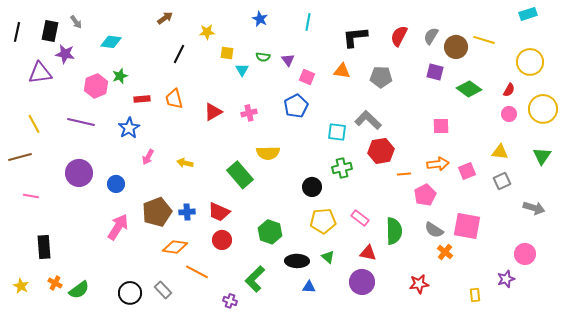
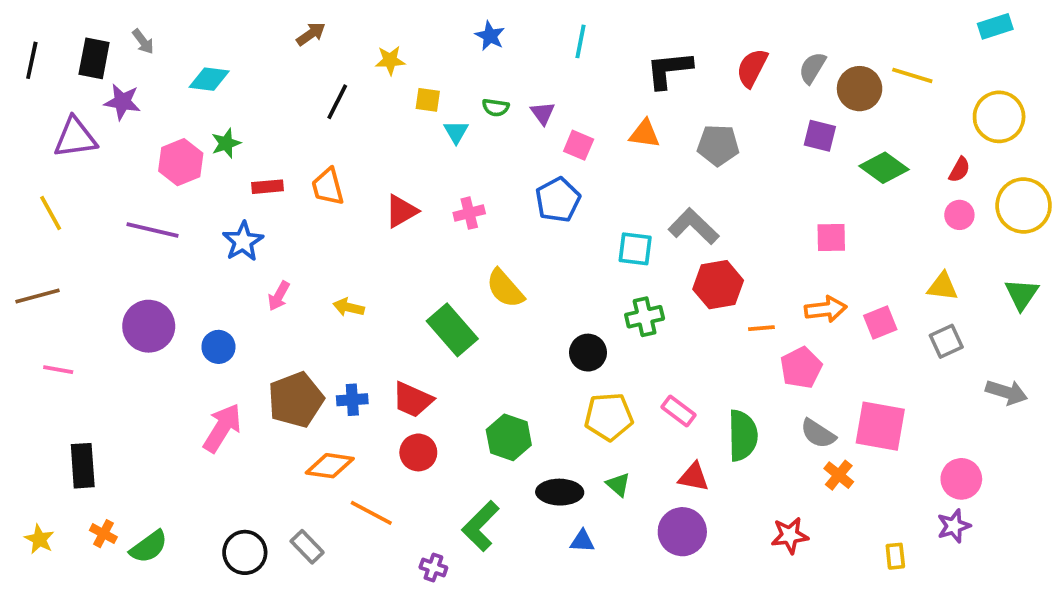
yellow line: (34, 124) -> (51, 213), moved
yellow semicircle: (268, 153) -> (505, 288), turned 50
pink circle: (525, 254) -> (961, 479), moved

